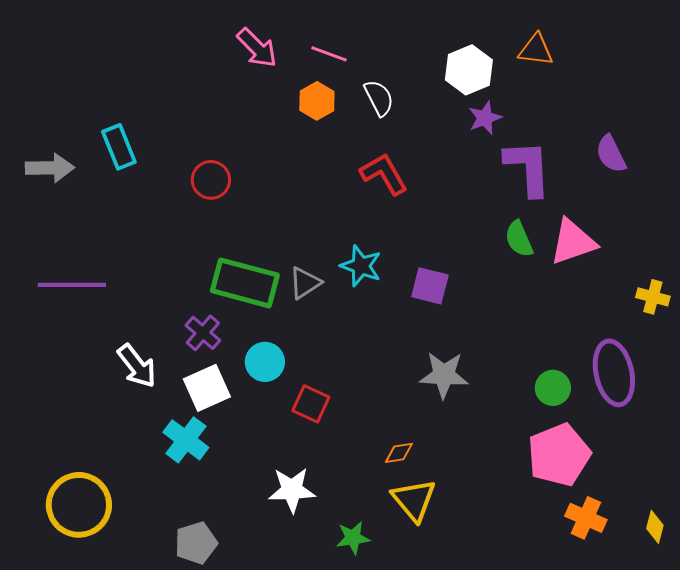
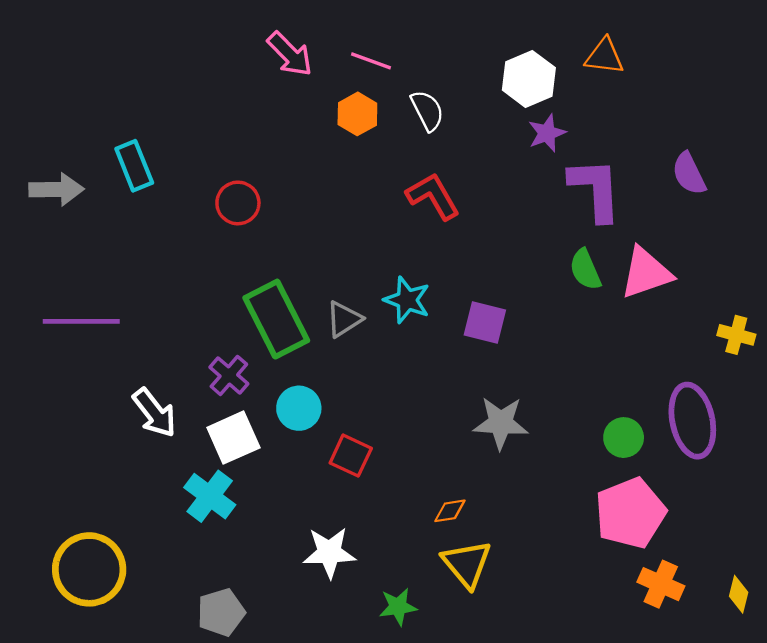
green rectangle: (245, 283) -> (276, 319), turned 48

